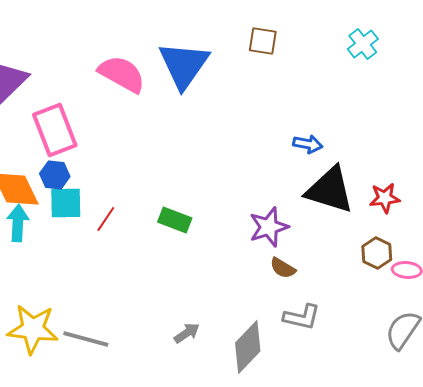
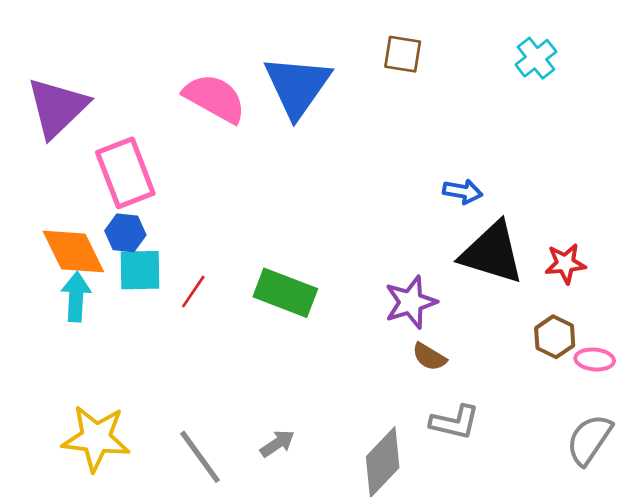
green rectangle: (175, 220) -> (285, 293), size x1.4
gray arrow: (187, 333) -> (277, 443), moved
gray line: (86, 339) -> (200, 457), moved, turned 39

